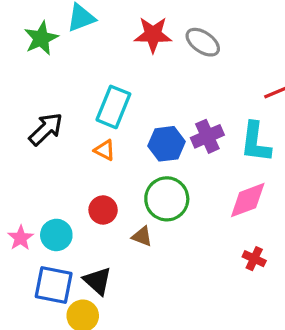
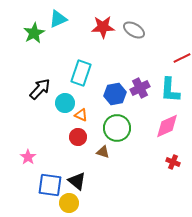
orange triangle: (105, 150) -> (81, 115), moved
cyan circle: (56, 235) -> (65, 103), moved

